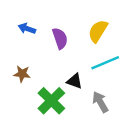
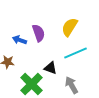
blue arrow: (27, 29) -> (20, 40), moved

